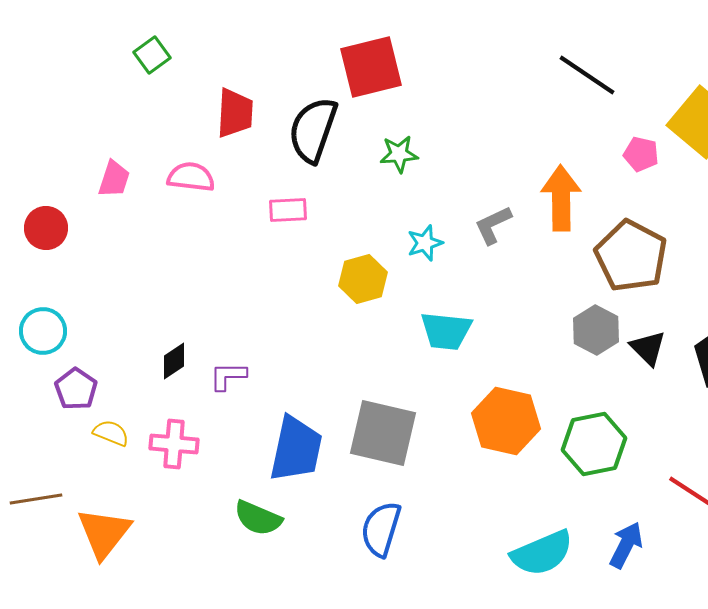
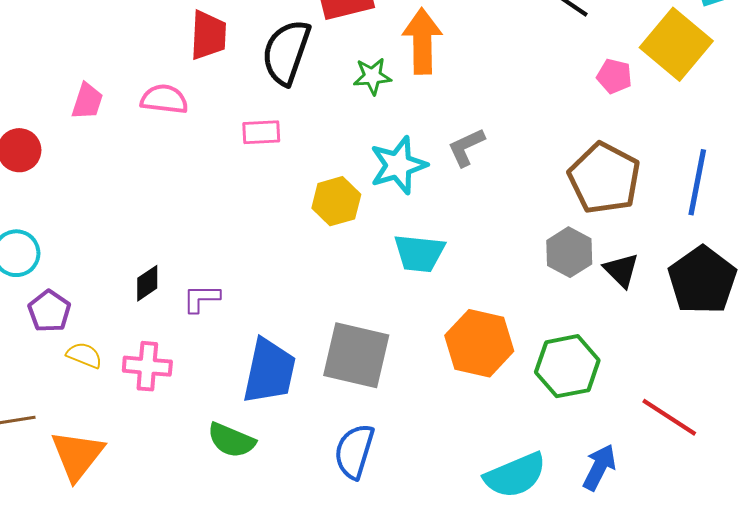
orange arrow: (561, 198) -> (422, 41), moved
cyan star: (425, 243) -> (398, 165), size x1.6

